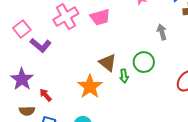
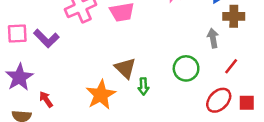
pink square: (22, 29) -> (17, 33), moved, turned 30
gray arrow: (162, 32) -> (213, 38), moved
green circle: (144, 62) -> (186, 68), moved

